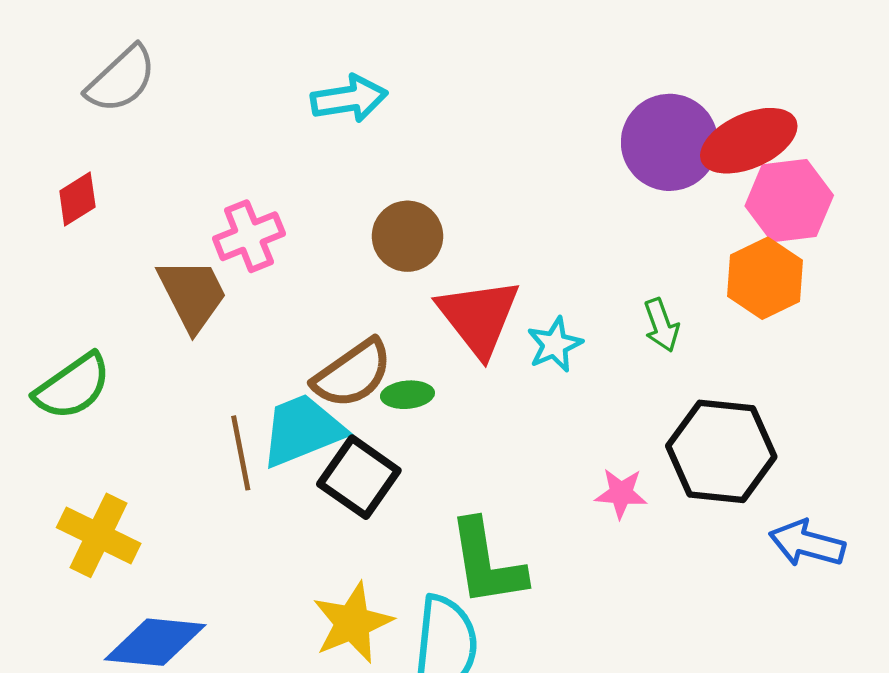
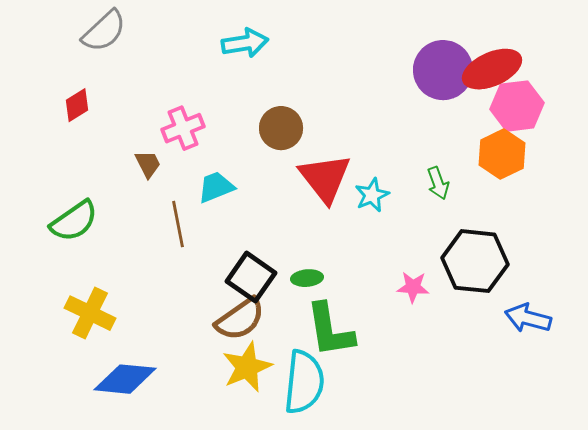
brown trapezoid: (192, 294) -> (148, 164), size x0.6
brown semicircle: (352, 374) -> (240, 319), moved
green ellipse: (407, 395) -> (307, 278), moved
cyan trapezoid: (302, 430) -> (216, 187), moved, size x0.7
brown line: (241, 453) -> (178, 224), moved

